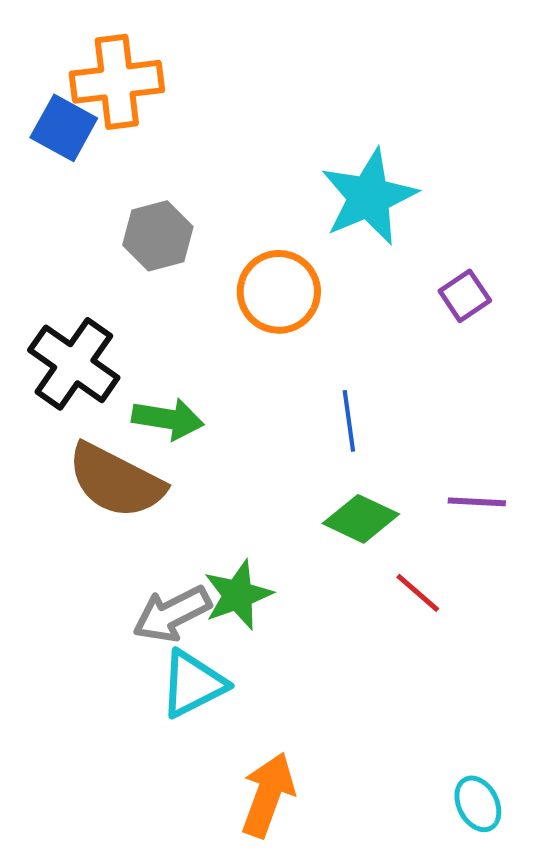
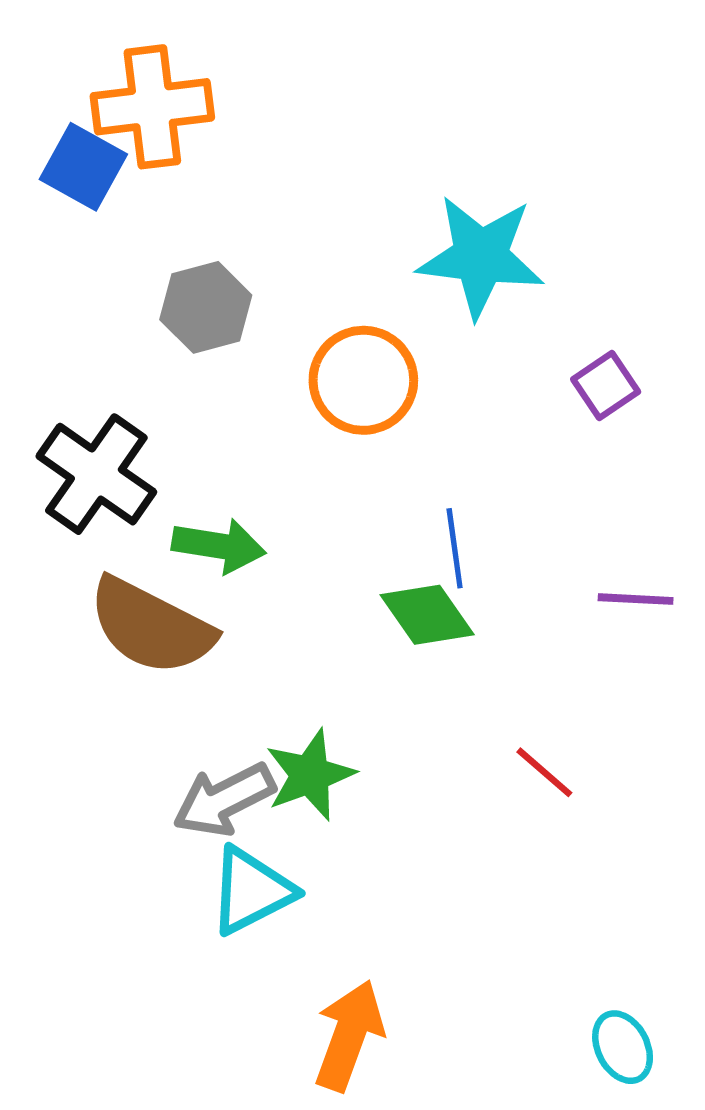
cyan star: (369, 197) -> (481, 257), turned 30
purple line: (477, 502) -> (636, 599), moved
green diamond: (361, 519) -> (427, 615), moved, turned 30

